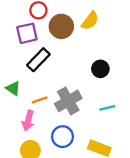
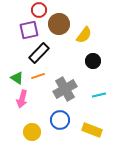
yellow semicircle: (90, 21) -> (84, 35), moved
orange line: (40, 100) -> (38, 76), moved
pink arrow: (28, 121) -> (22, 99), moved

